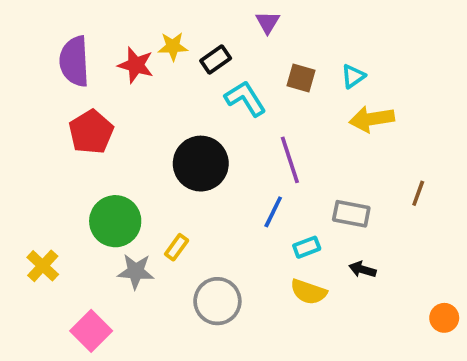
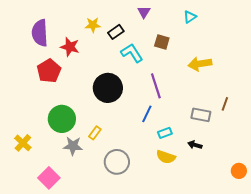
red star: (136, 65) -> (70, 47), moved
cyan triangle: (353, 76) -> (190, 17), moved
gray rectangle: (351, 214) -> (201, 115), moved

